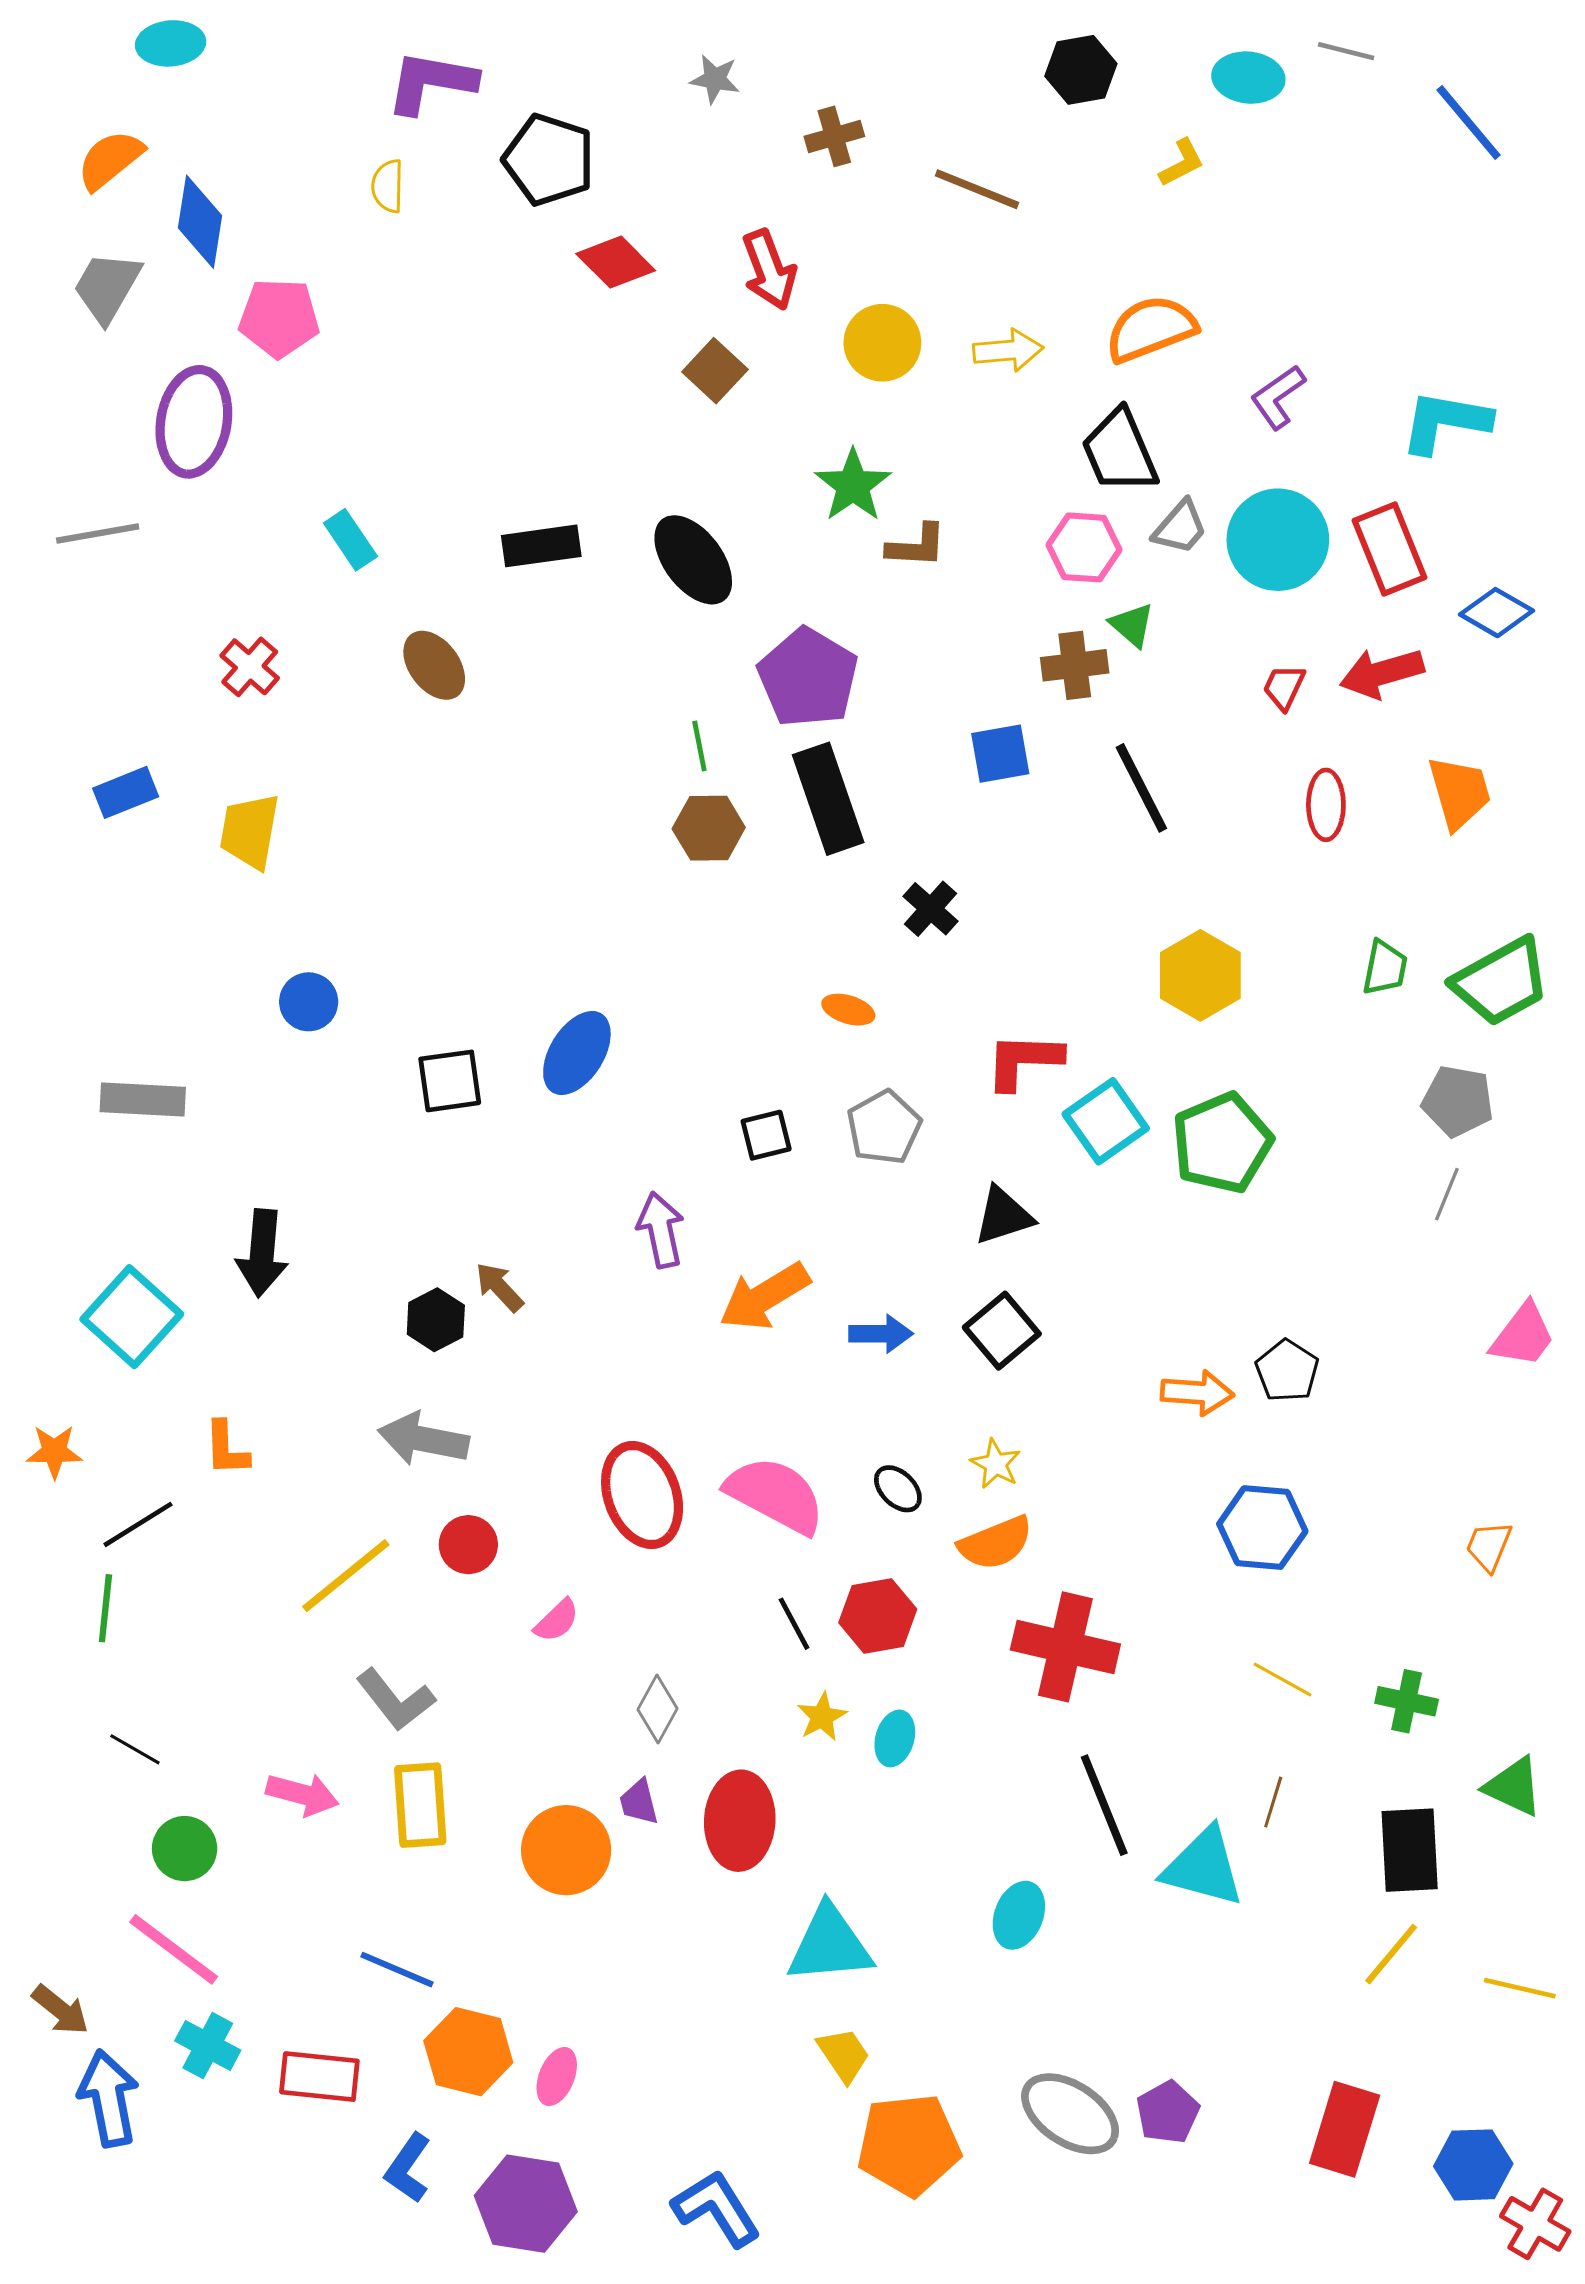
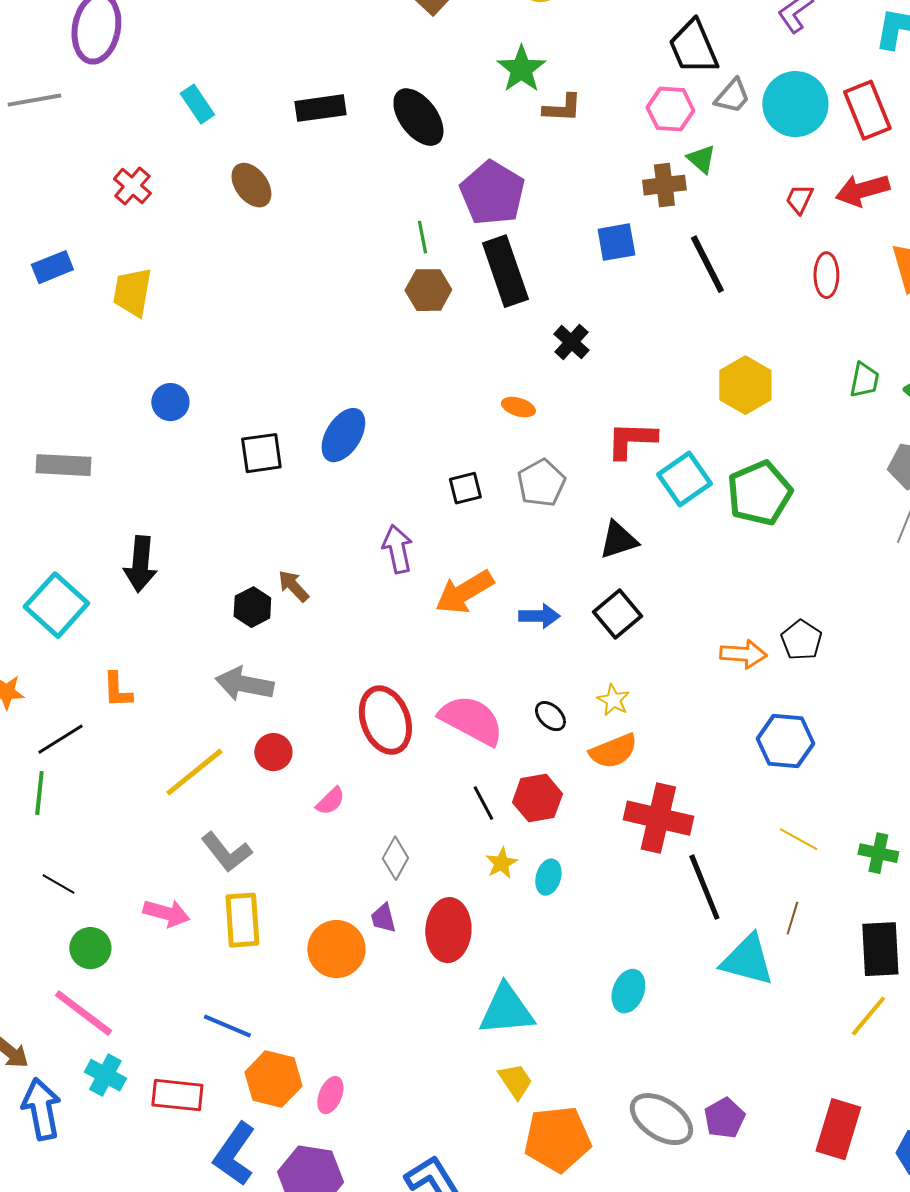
black line: (1104, 1805) -> (704, 887), moved
blue L-shape: (408, 2168) -> (234, 1154), size x1.4

